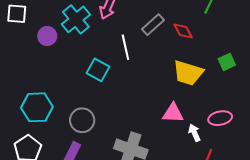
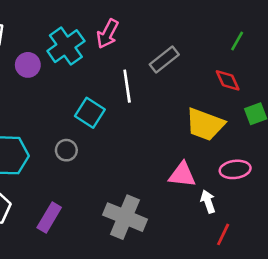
red diamond: (183, 31) -> (228, 80), moved
pink ellipse: (220, 118) -> (235, 169), moved
gray circle: (82, 120) -> (66, 150), moved, size x0.7

